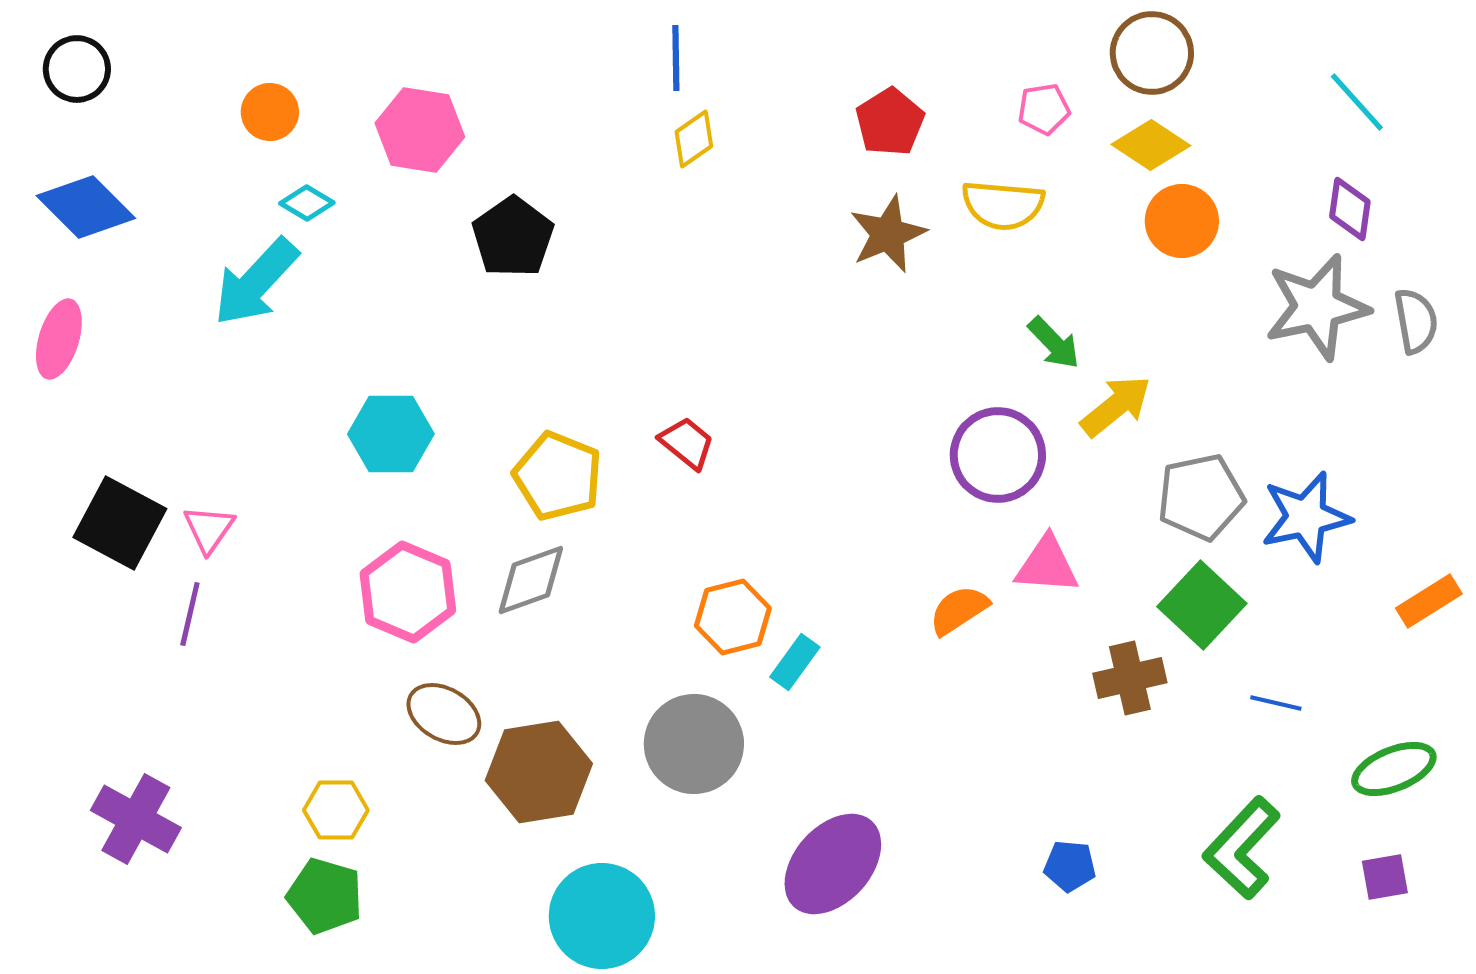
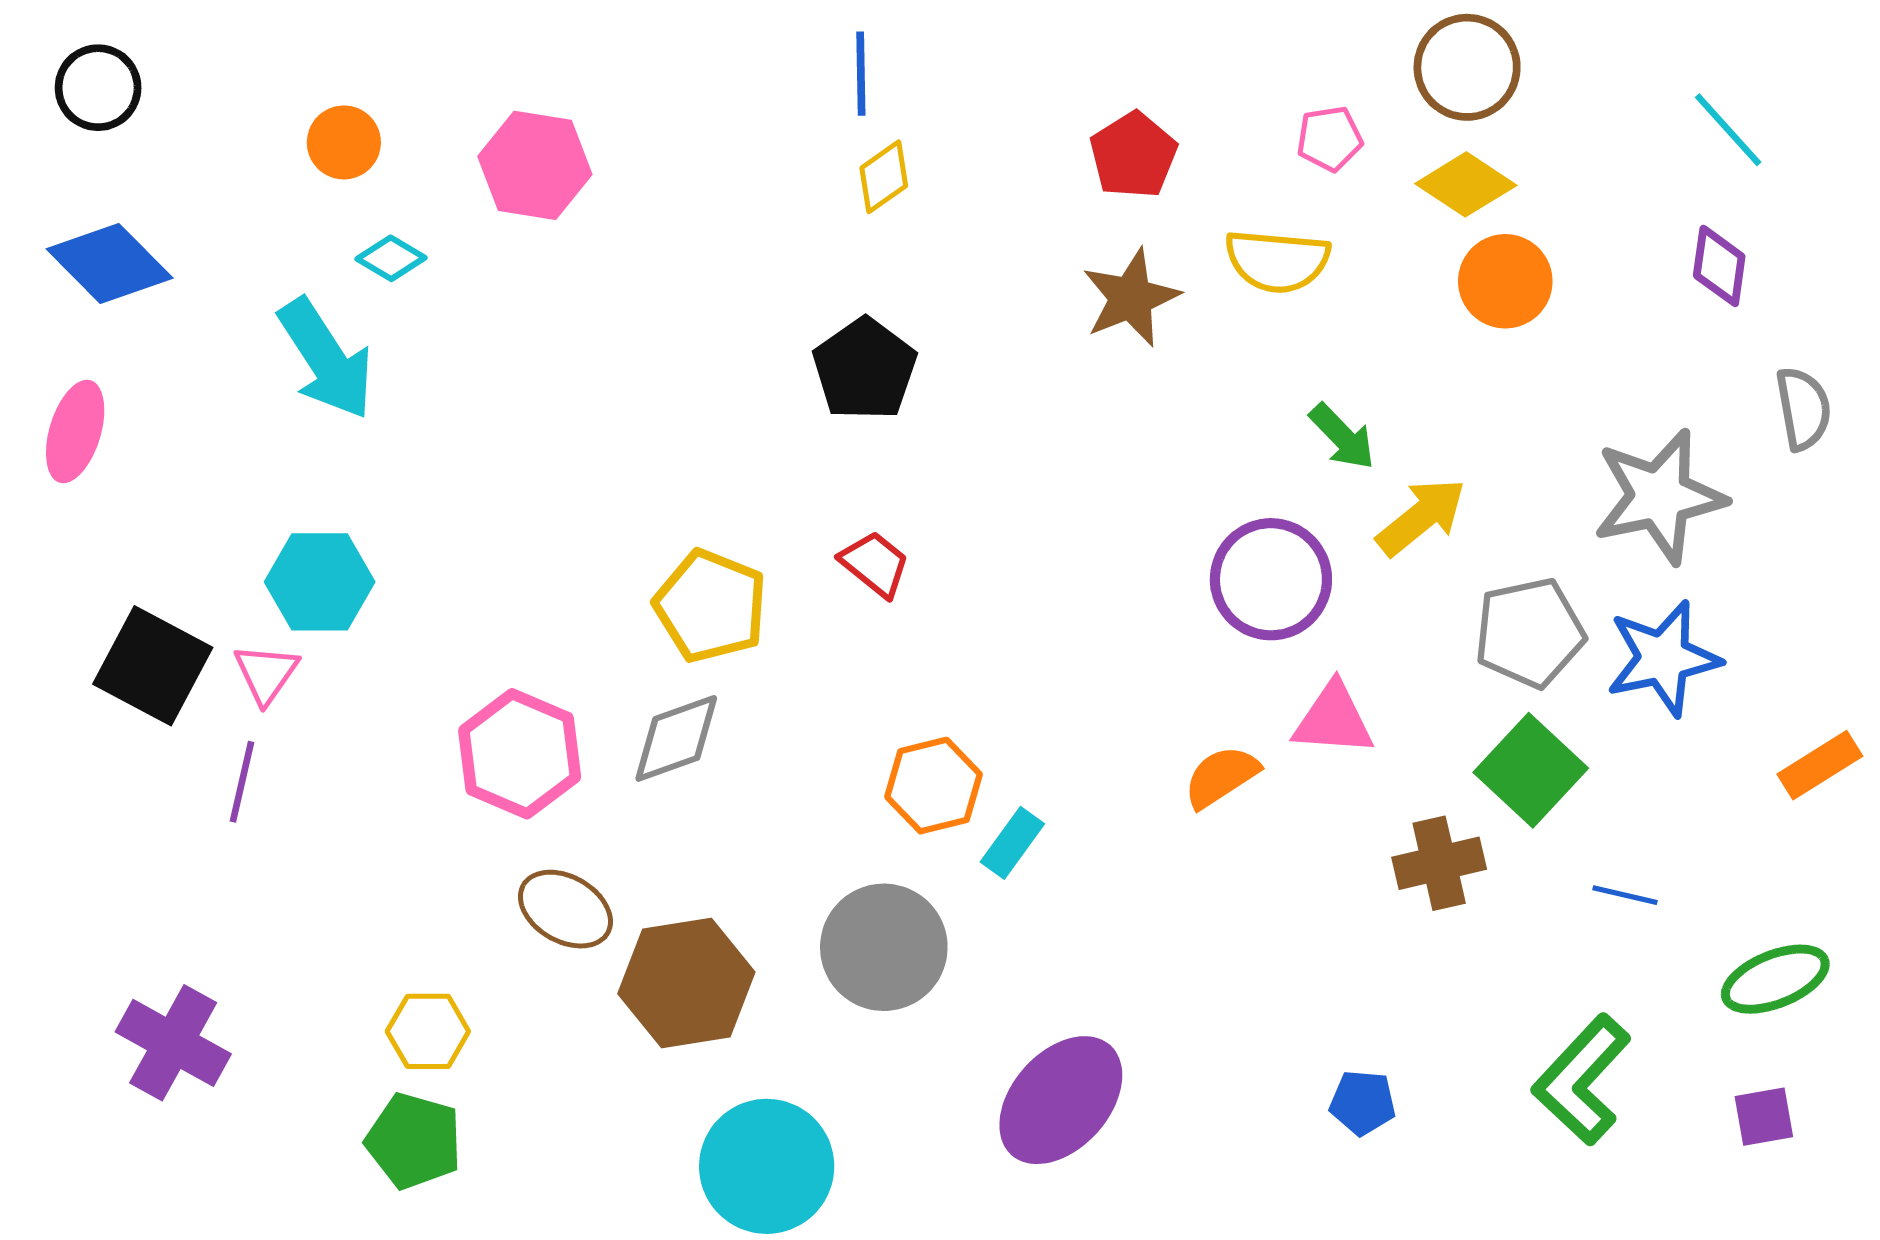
black pentagon: (513, 237) -> (865, 369), moved
cyan arrow: (256, 282) -> (326, 359), turned -76
gray star: (1317, 307) -> (1659, 496), moved
cyan hexagon: (391, 434) -> (320, 582), moved

